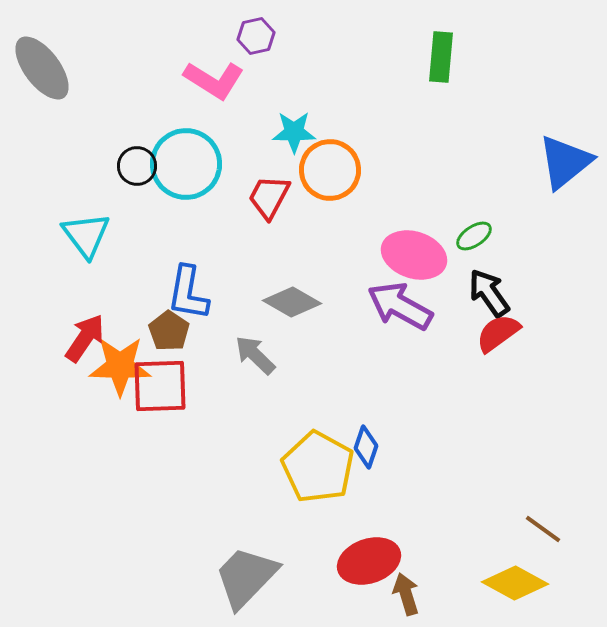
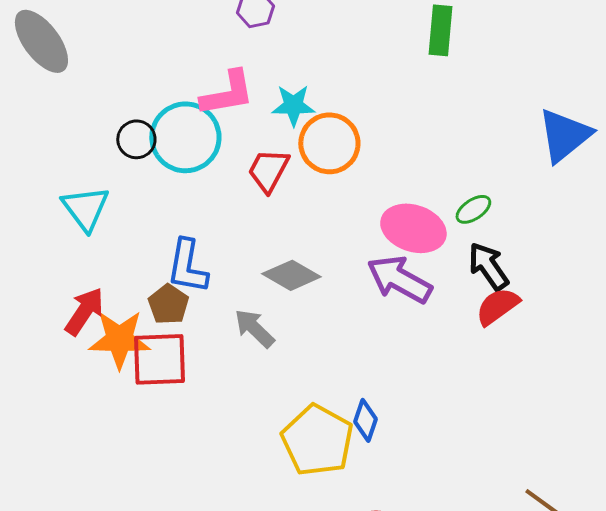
pink L-shape: (214, 80) -> (227, 93), moved, turned -42

